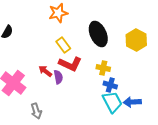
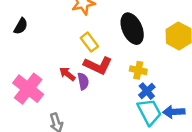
blue cross: (110, 85) -> (147, 91), turned 32

